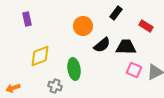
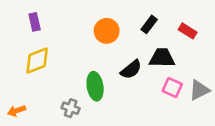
black rectangle: (116, 13) -> (149, 24), moved
black semicircle: (102, 45) -> (131, 70), moved
yellow diamond: (40, 56) -> (37, 60), moved

